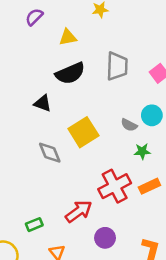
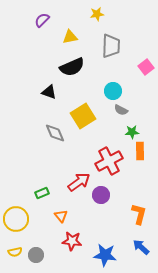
gray trapezoid: (117, 66) -> (111, 46), moved
cyan circle: (152, 115) -> (113, 91), moved
orange rectangle: (149, 186) -> (140, 151), moved, turned -66
purple circle: (105, 238) -> (101, 195), moved

